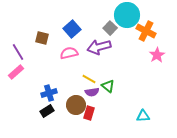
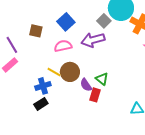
yellow line: (89, 79) -> (54, 72), moved
purple semicircle: (92, 92) -> (86, 85), turned 64
brown circle: (76, 105) -> (70, 72), moved
red rectangle: (89, 113) -> (95, 95), moved

